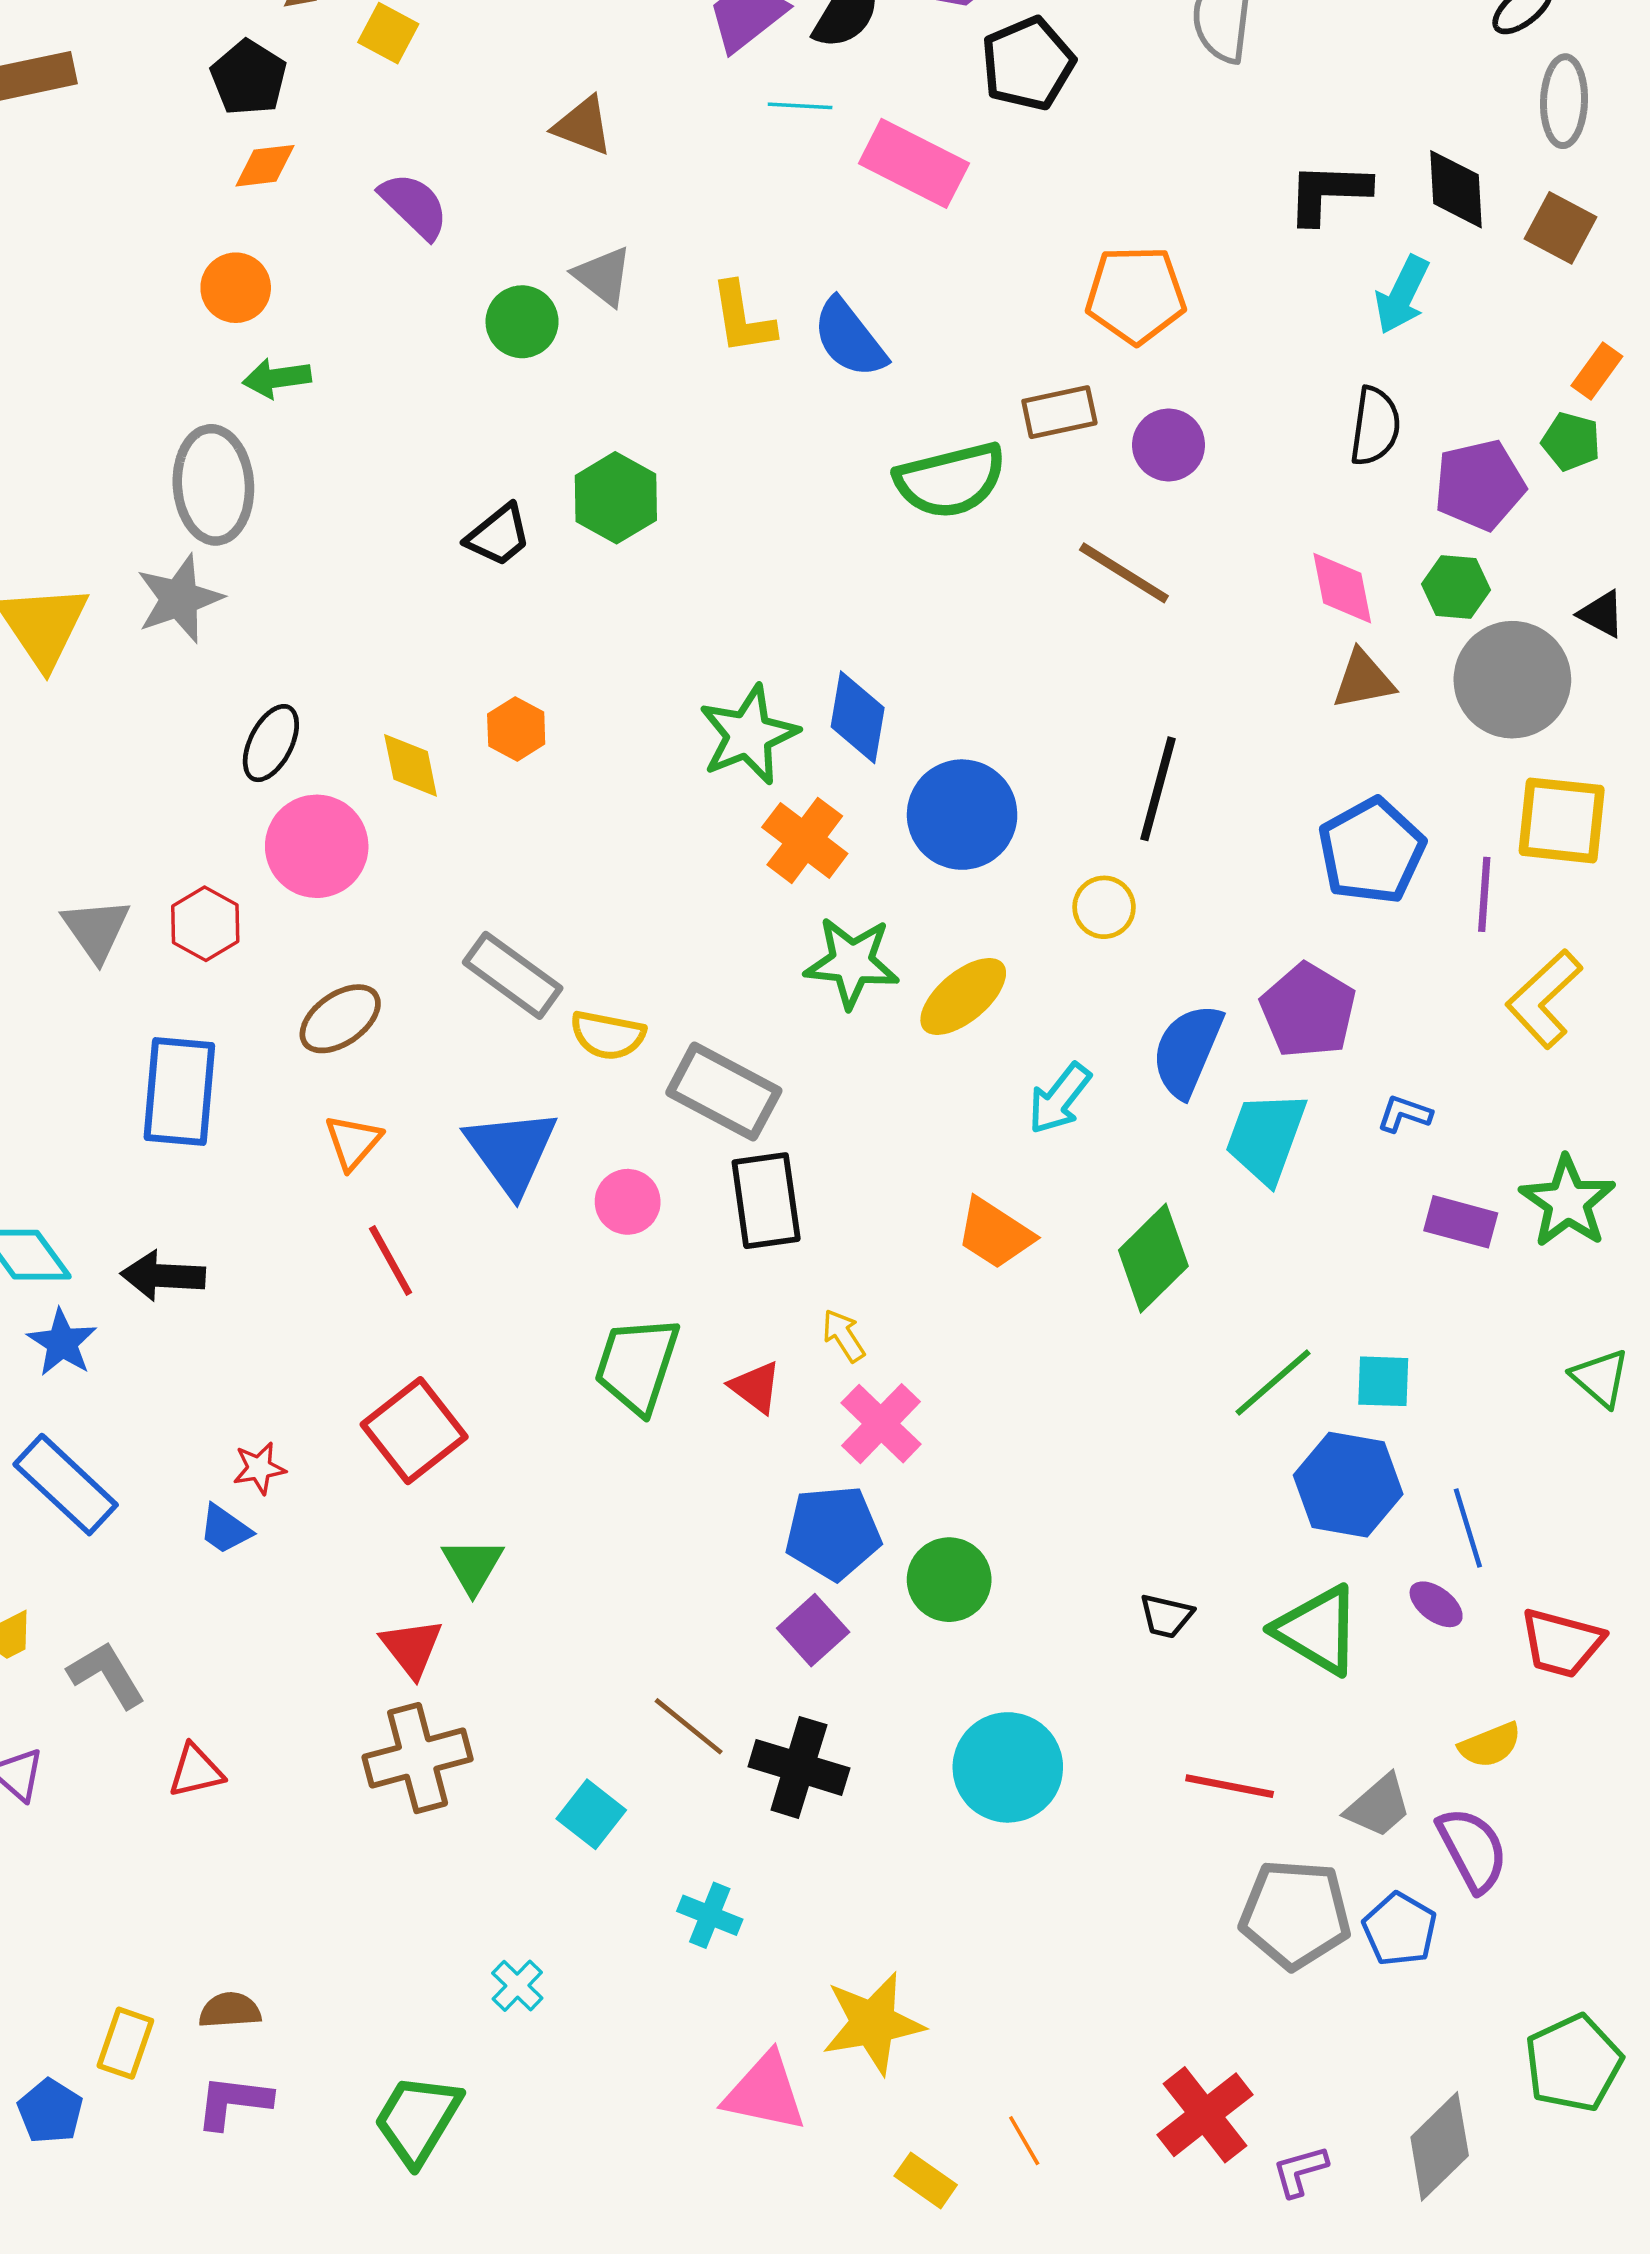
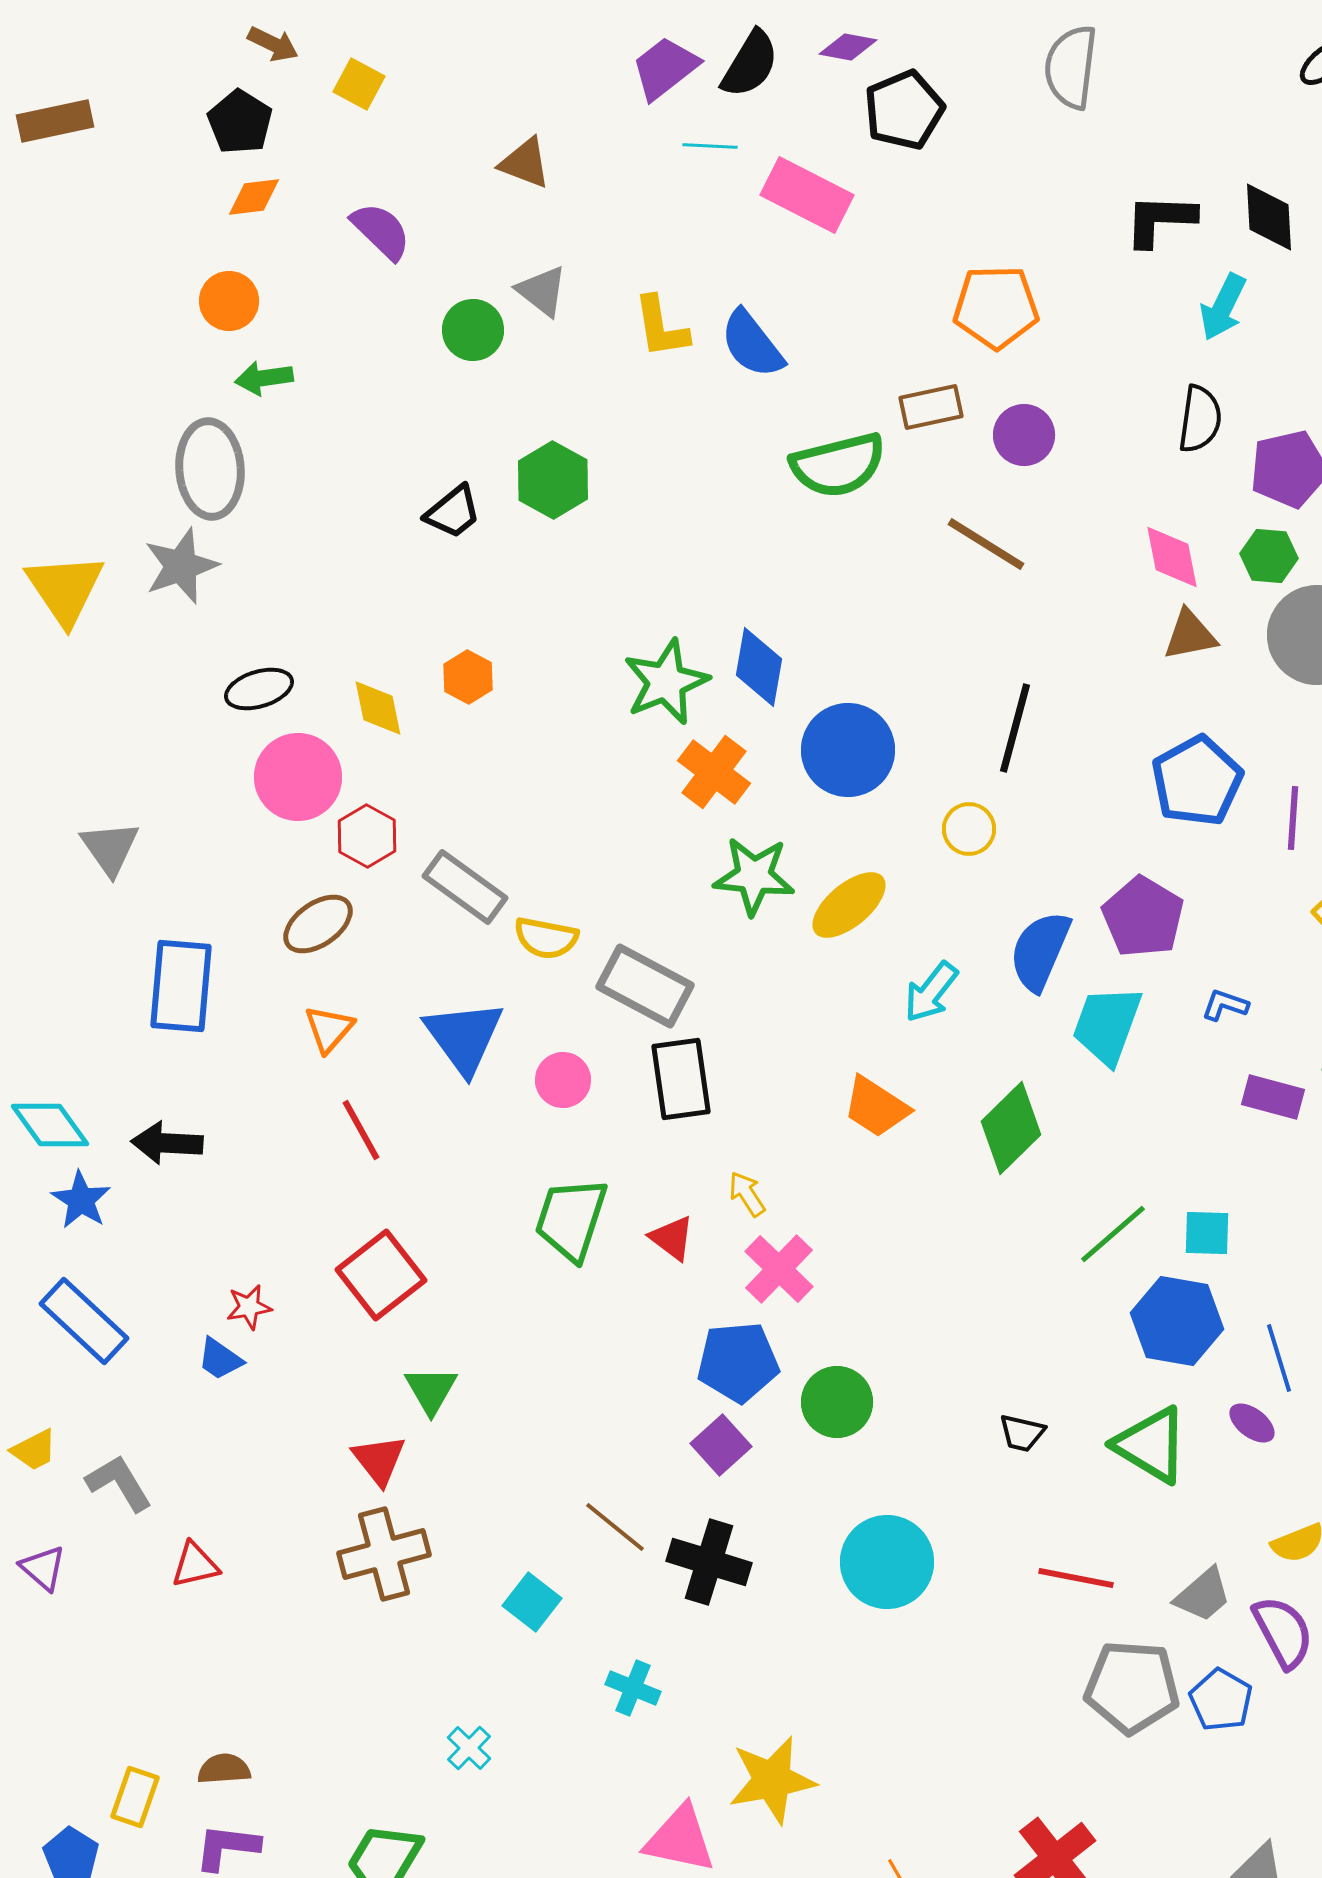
black ellipse: (271, 743) -> (259, 689), turned 46
red hexagon: (205, 924) -> (367, 836), moved

